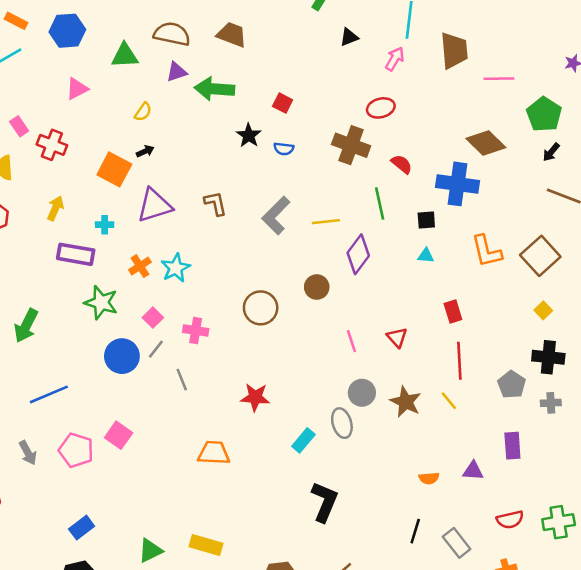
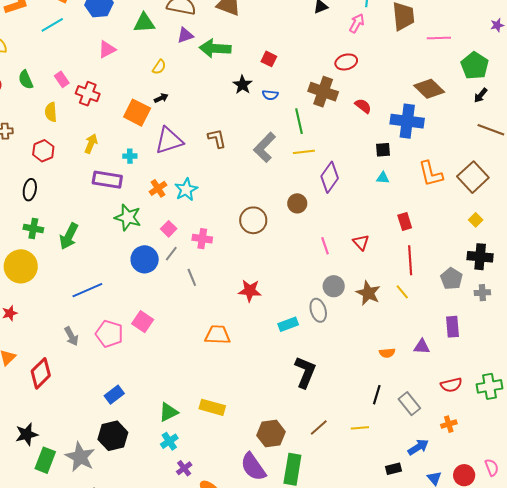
green line: (380, 203) -> (299, 121), moved
cyan rectangle: (303, 440) -> (288, 324), turned 30

